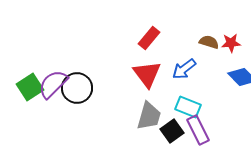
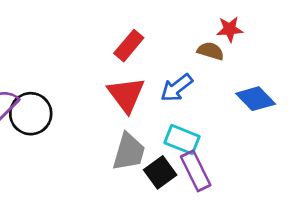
red star: (231, 43) -> (230, 29), moved

